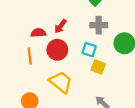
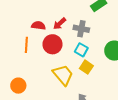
gray cross: (99, 25) -> (81, 29), moved
yellow trapezoid: (61, 82) -> (63, 75), moved

